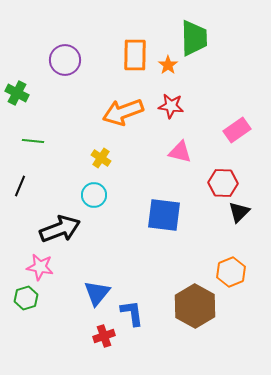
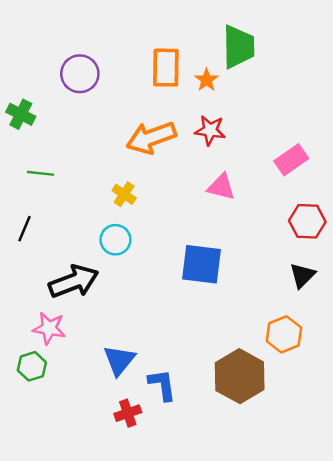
red hexagon: (223, 183) -> (307, 221), moved
black triangle: (239, 212) -> (302, 275), moved

